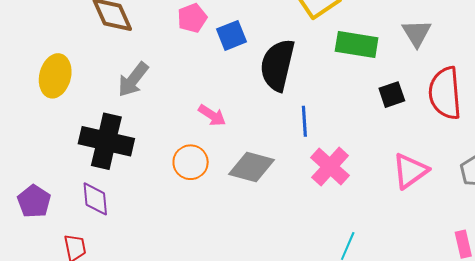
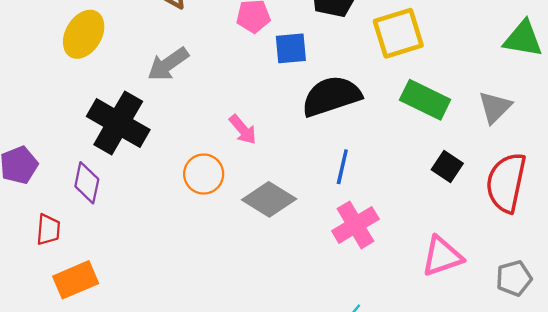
black semicircle: (277, 65) -> (331, 96), turned 42
black square: (392, 95) -> (447, 166), turned 36

